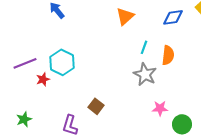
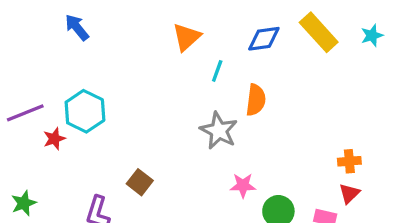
cyan line: (144, 47) -> (217, 71), moved

